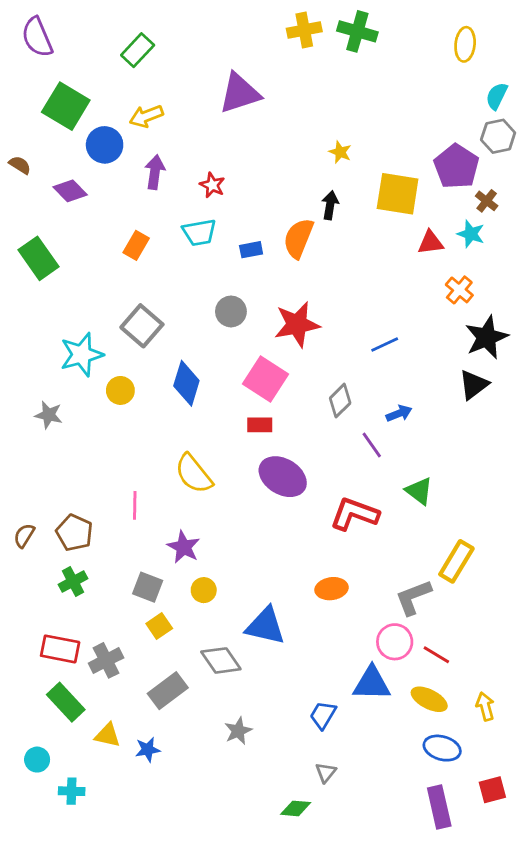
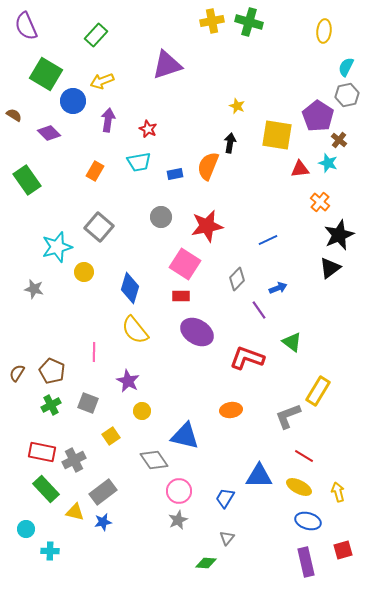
blue diamond: (186, 383) -> (130, 288), moved
gray square: (148, 587) -> (88, 403), moved
pink circle: (395, 642) -> (179, 491), moved
gray rectangle: (168, 691) -> (103, 492), moved
gray star: (238, 731) -> (178, 520), moved

